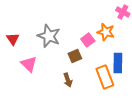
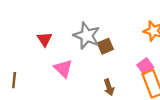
pink square: (88, 40) -> (145, 66), moved
brown square: (75, 56) -> (105, 46), moved

